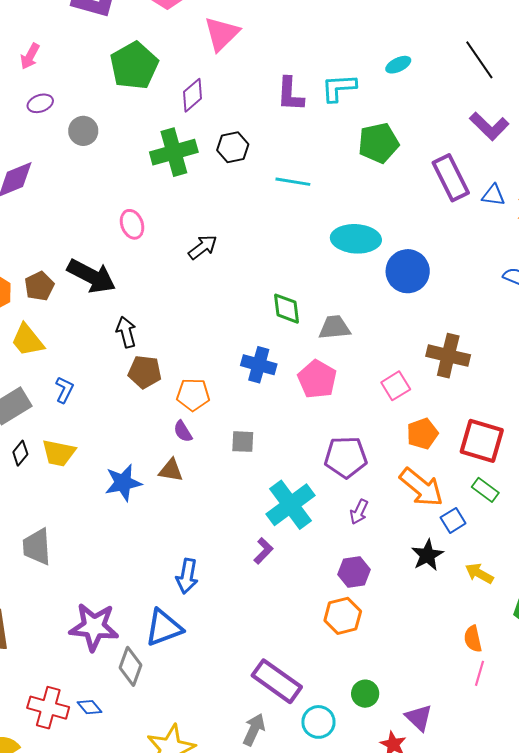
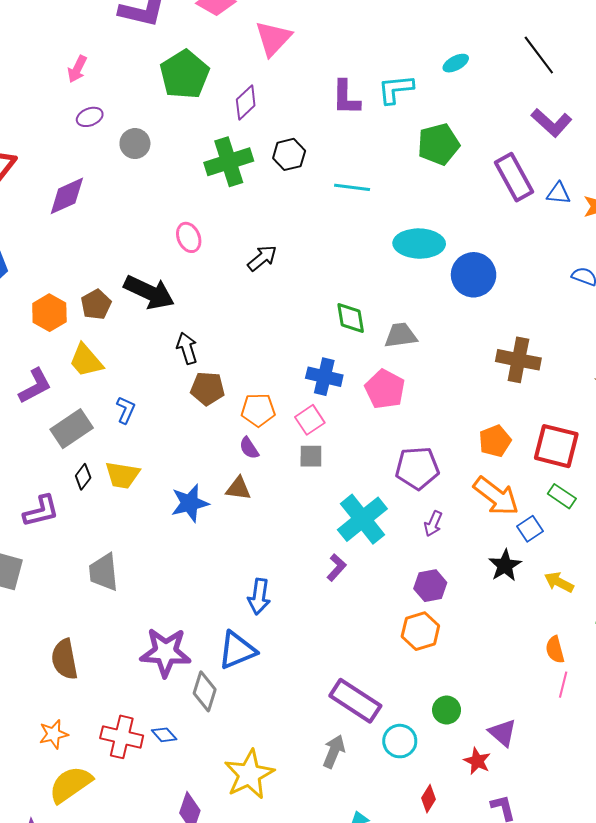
pink square: (396, 386) -> (310, 420), moved

